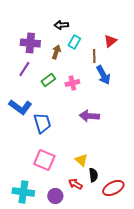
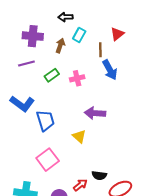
purple line: (24, 69) -> (26, 64), turned 42
pink square: (44, 160) -> (48, 160), turned 30
yellow triangle: (81, 160) -> (79, 136), moved
black semicircle: (93, 175) -> (99, 175), turned 104
red arrow: (75, 184) -> (80, 185), turned 112

